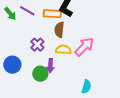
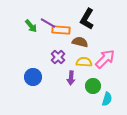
orange rectangle: (52, 14) -> (61, 30), moved
brown semicircle: (59, 30) -> (80, 42), turned 98
green circle: (40, 74) -> (93, 86), moved

